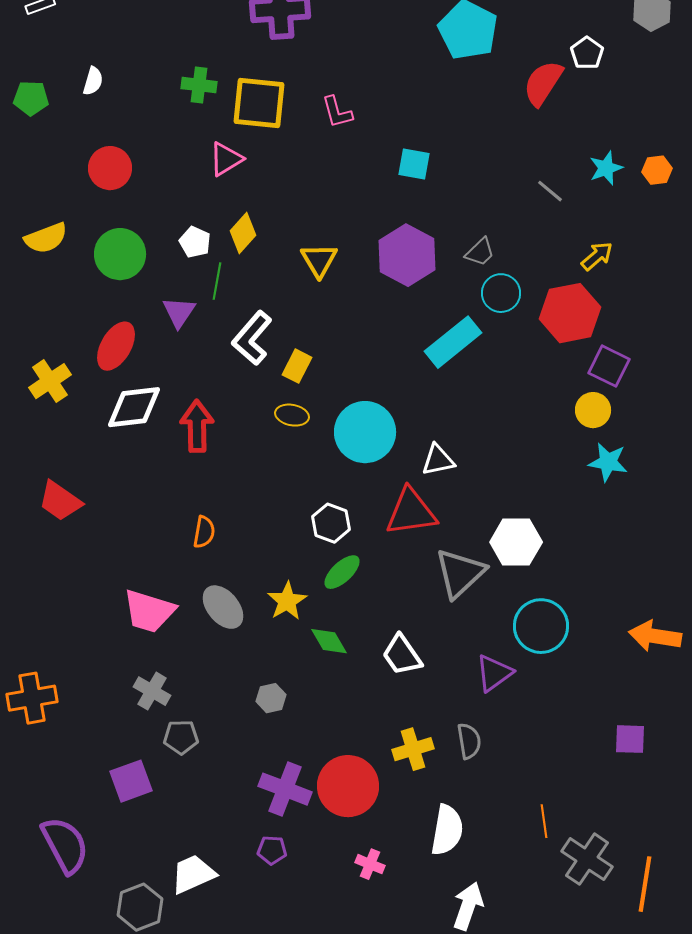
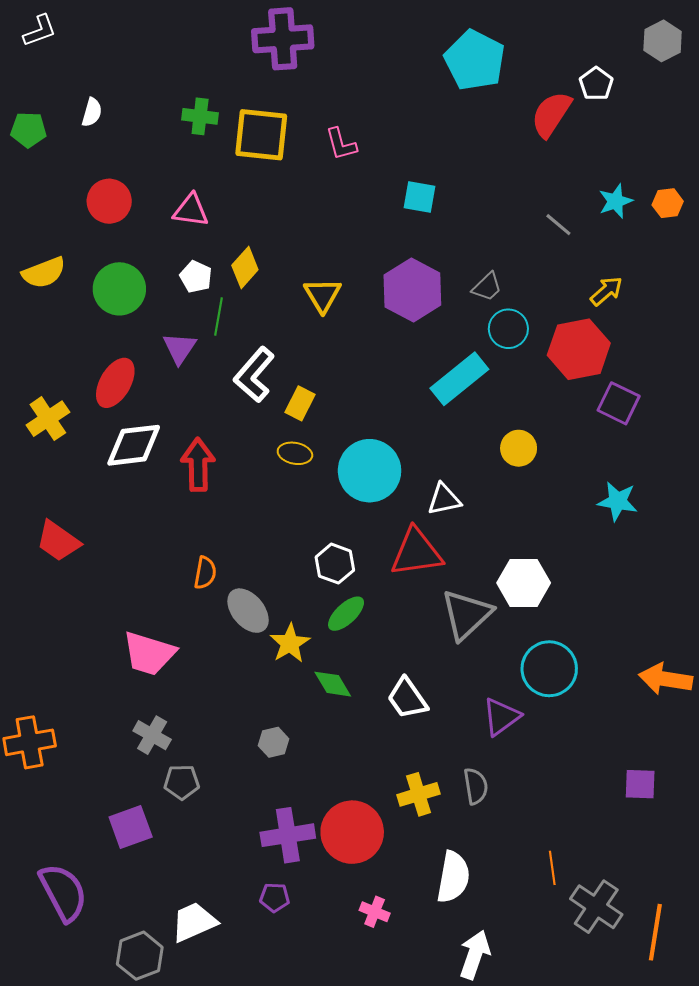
pink triangle: (226, 159) -> (191, 210), moved, turned 39
yellow circle: (593, 410) -> (519, 448), moved
gray ellipse: (223, 607) -> (248, 611), moved
purple cross: (285, 789) -> (288, 835), turned -30

